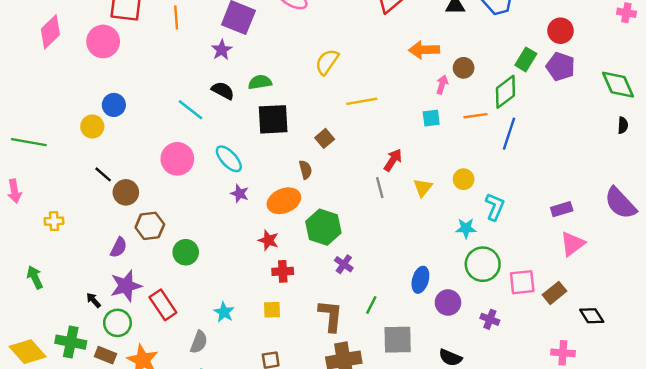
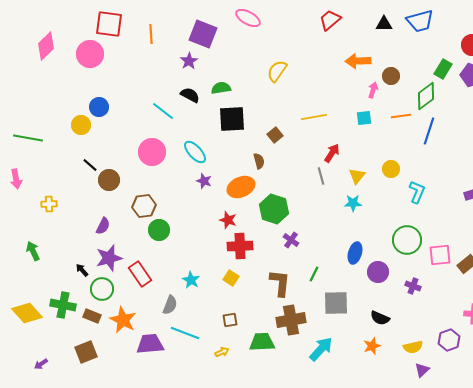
yellow line: (362, 101) -> (314, 117), moved
brown hexagon: (150, 226) -> (144, 206), moved
cyan star: (466, 228) -> (353, 203), moved
red cross: (283, 271) -> (240, 246), size x1.4
yellow square: (272, 310) -> (231, 278), turned 35

